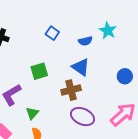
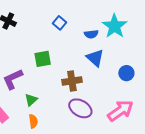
cyan star: (108, 31) -> (115, 26), size x1.4
blue triangle: (81, 67) -> (95, 58), moved

